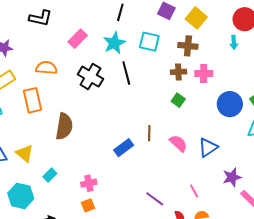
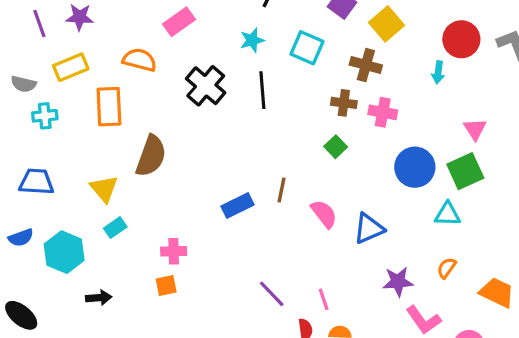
pink rectangle: (78, 39) -> (179, 22), moved
cyan star: (114, 43) -> (252, 40), size x0.7
yellow triangle: (25, 153) -> (104, 189), moved
pink line: (194, 191) -> (324, 299), moved

